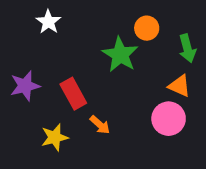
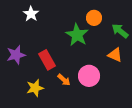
green arrow: (187, 48) -> (120, 31), turned 144
pink circle: (169, 119) -> (89, 76), moved

